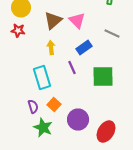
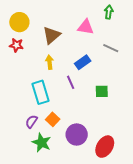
pink triangle: (77, 20) -> (86, 27), moved, turned -36
green square: (103, 76) -> (102, 91), size x0.6
purple semicircle: (33, 106) -> (31, 121), turned -128

